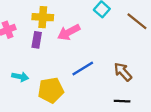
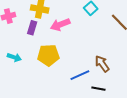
blue line: (83, 69) -> (80, 75), moved
yellow pentagon: (51, 90) -> (48, 55), moved

